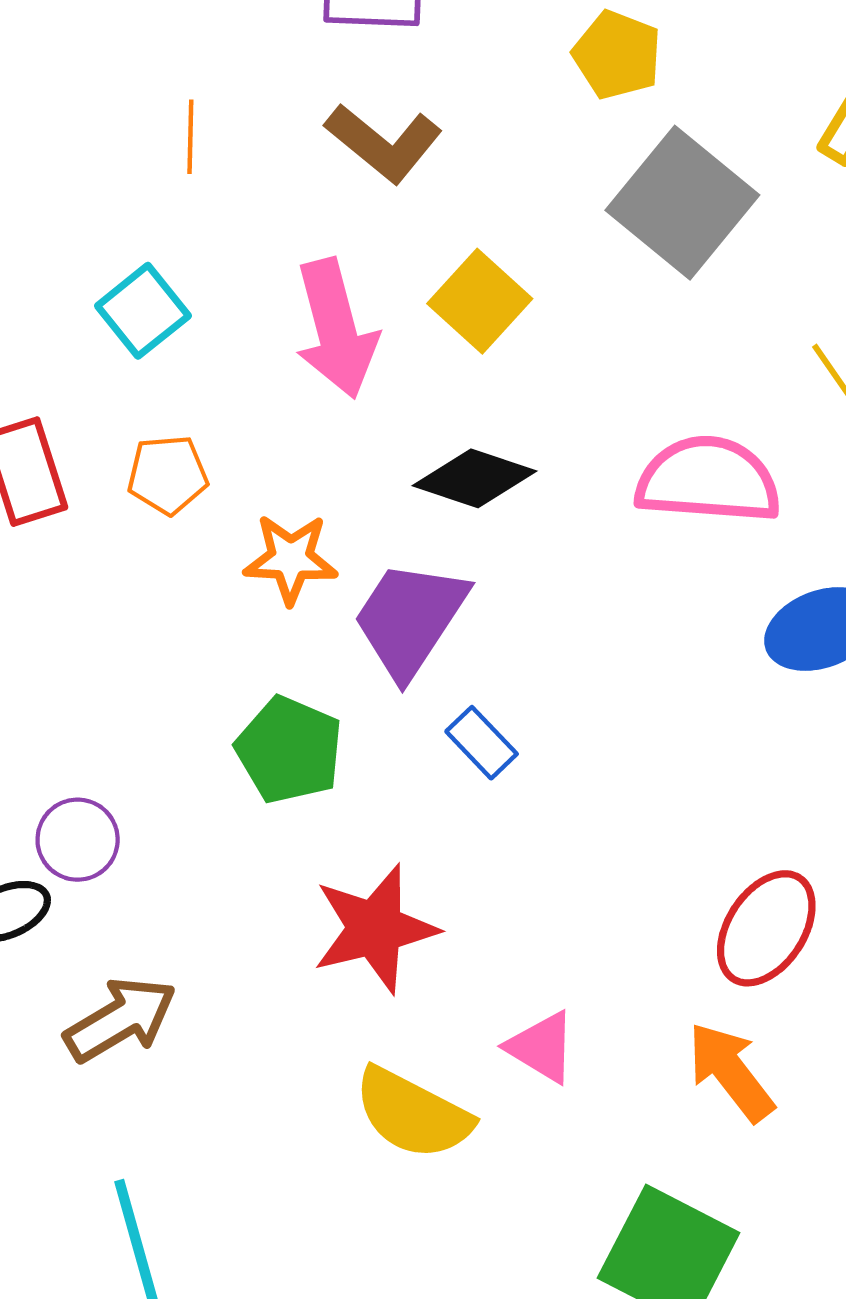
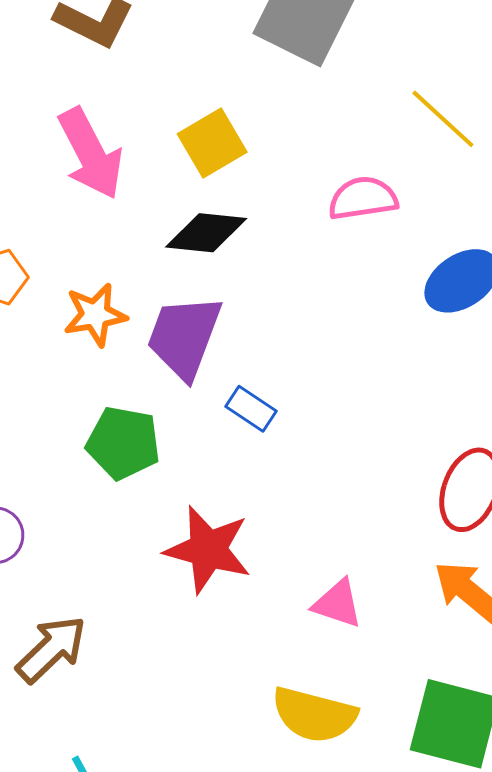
yellow square: (480, 301) -> (212, 143), moved, turned 30
pink semicircle: (708, 480) -> (363, 198), size x0.7
red star: (375, 929) -> (208, 550), turned -30
yellow semicircle: (413, 1114) -> (314, 715), moved

